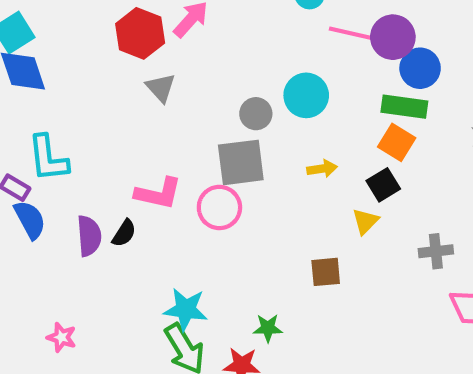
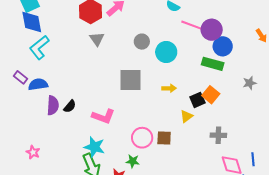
gray circle: (256, 114) -> (142, 42), moved
orange square: (397, 142) -> (211, 95), moved
cyan L-shape: (48, 158) -> (39, 47), moved, turned 50
pink L-shape: (158, 193) -> (103, 116), moved
pink circle: (219, 207) -> (142, 138), moved
blue semicircle: (30, 220) -> (38, 84), moved, turned -78

